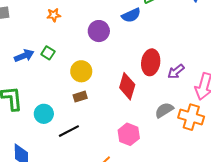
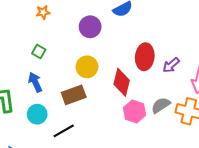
blue arrow: (24, 56) -> (35, 82), moved, turned -90
yellow circle: (81, 71) -> (87, 67), moved
brown rectangle: (80, 97) -> (74, 95), size x1.6
pink hexagon: (129, 134) -> (135, 111), moved

